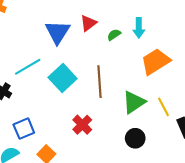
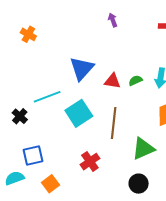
red triangle: (88, 23) -> (112, 81), moved, turned 36

